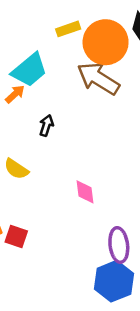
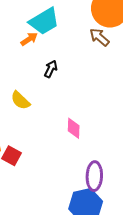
brown arrow: (98, 78) -> (99, 37), size x0.6

